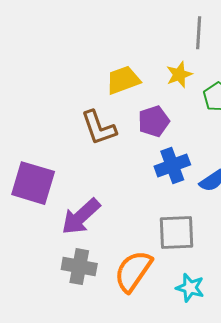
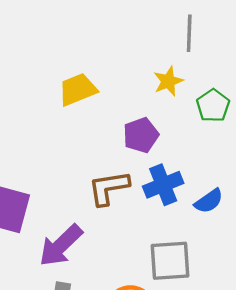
yellow trapezoid: (123, 80) -> (78, 90), moved
brown L-shape: (99, 128) -> (109, 188), moved, turned 102

